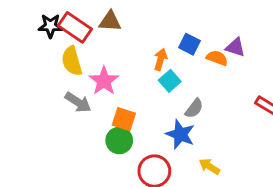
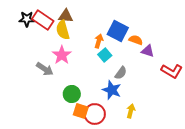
blue square: (190, 44) -> (118, 31), size x1.5
purple triangle: (235, 47) -> (148, 51), moved
yellow semicircle: (72, 61) -> (63, 30), moved
orange square: (124, 119) -> (81, 111), moved
yellow arrow: (209, 166) -> (131, 111), turned 72

